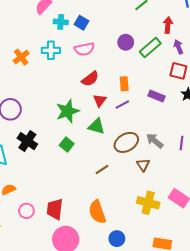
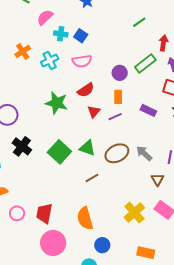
purple circle: (126, 42) -> (120, 73), moved
cyan cross: (51, 50) -> (50, 60), turned -30
orange cross: (21, 57) -> (23, 51), moved
green star: (68, 111) -> (57, 103), moved, turned 30
green triangle: (96, 126) -> (87, 148), moved
green square: (67, 144) -> (59, 152), size x1.6
brown triangle: (143, 165) -> (157, 180), moved
yellow cross: (148, 203) -> (134, 212), turned 30

